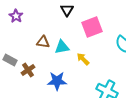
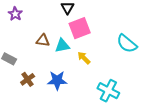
pink square: (92, 27) -> (80, 28), moved
brown cross: (28, 70) -> (28, 79), moved

